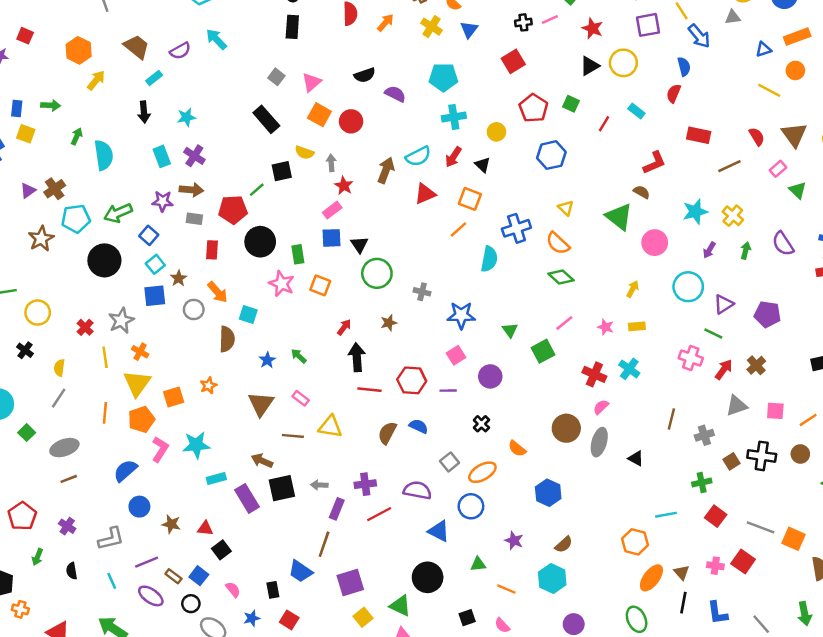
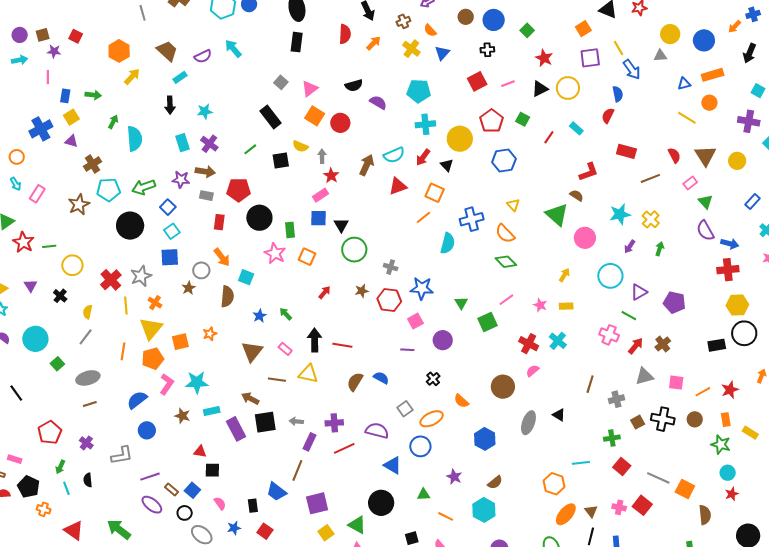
pink line: (550, 20) -> (508, 84), moved
yellow circle: (496, 132) -> (460, 139), size x1.6
yellow square: (26, 134) -> (71, 117), turned 35
purple triangle: (28, 190) -> (71, 141), moved, turned 48
green line: (257, 190) -> (250, 149), moved
purple semicircle: (783, 244) -> (705, 231), moved
brown star: (179, 278) -> (189, 288), moved
red cross: (85, 327) -> (111, 280), size x1.5
black arrow: (357, 357) -> (315, 340), moved
red hexagon: (412, 380) -> (389, 300), moved
gray ellipse: (599, 442) -> (528, 423), moved
brown star: (171, 524) -> (182, 416), moved
black square: (221, 550) -> (212, 470), turned 35
cyan line: (112, 581) -> (66, 488), moved

